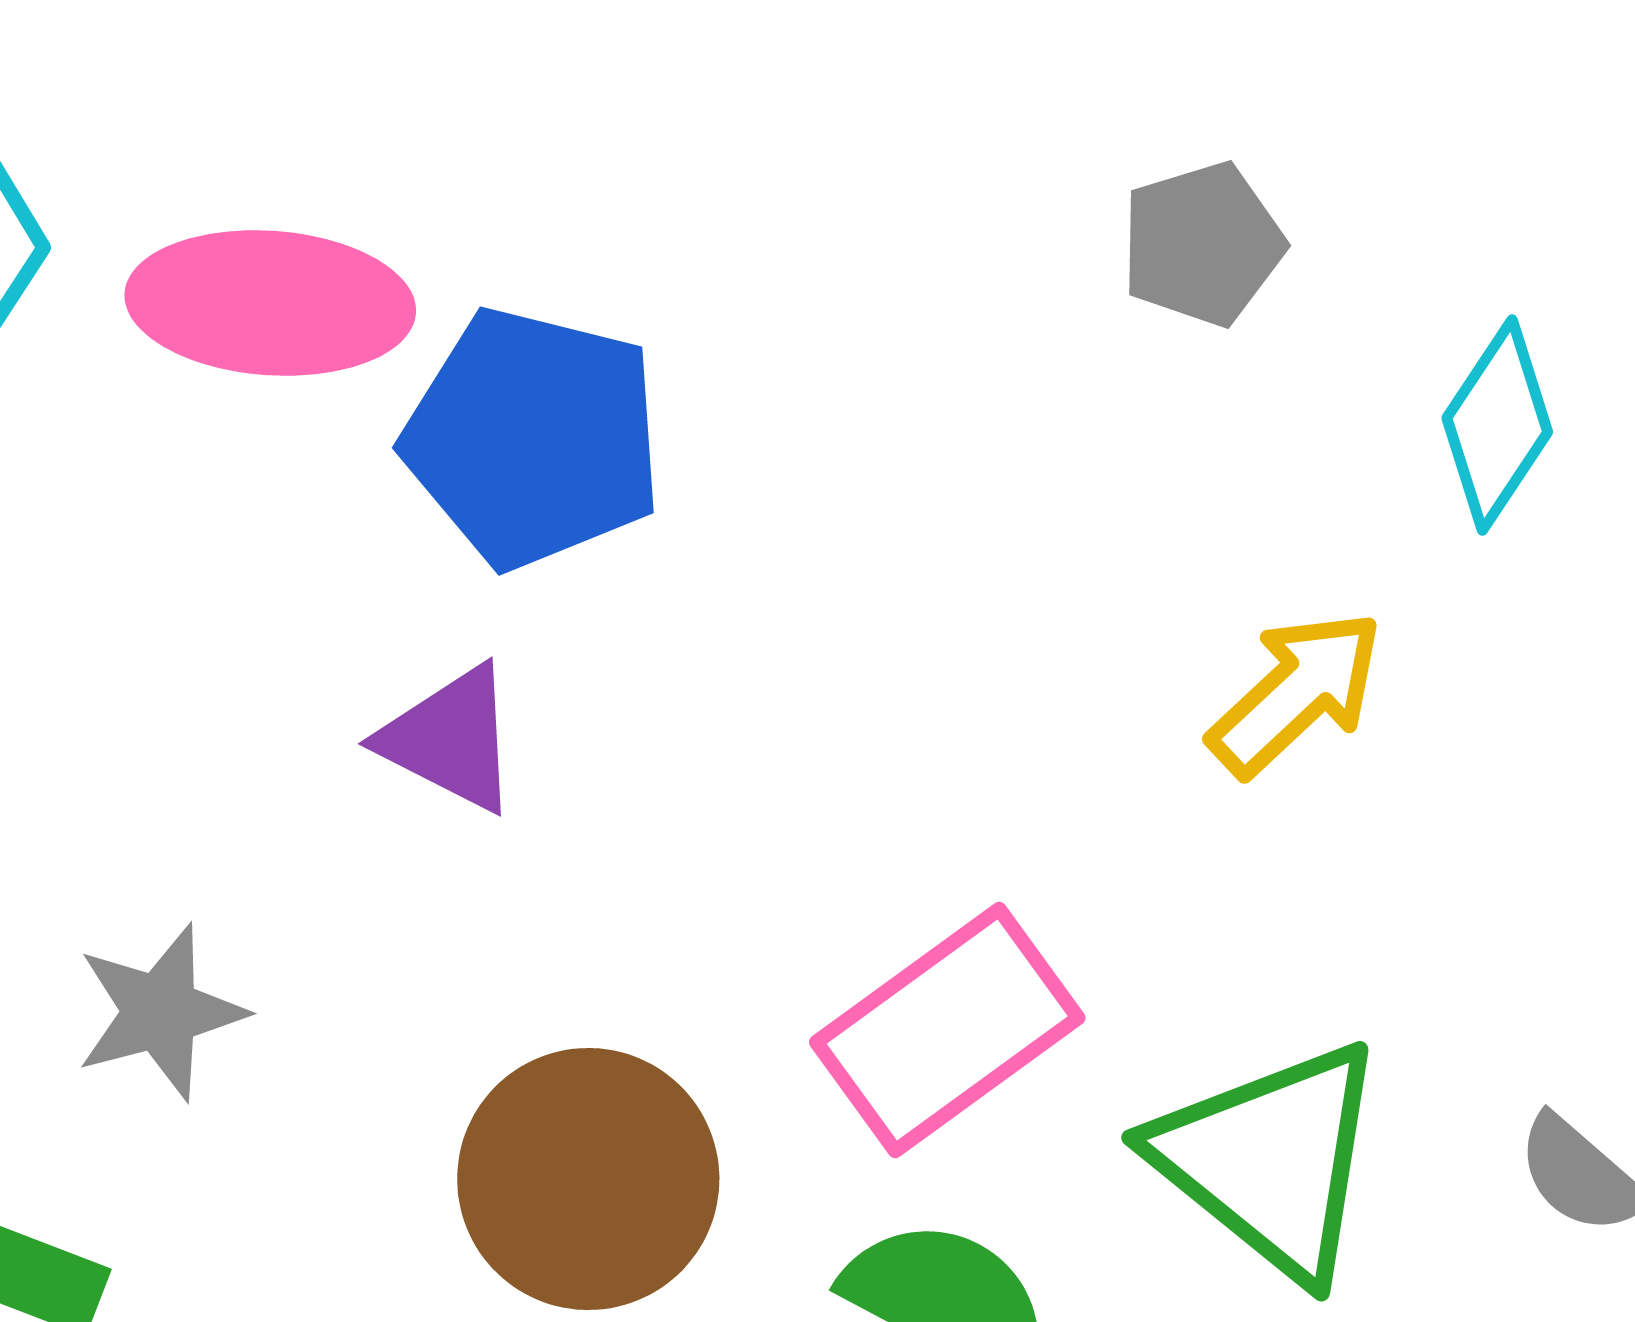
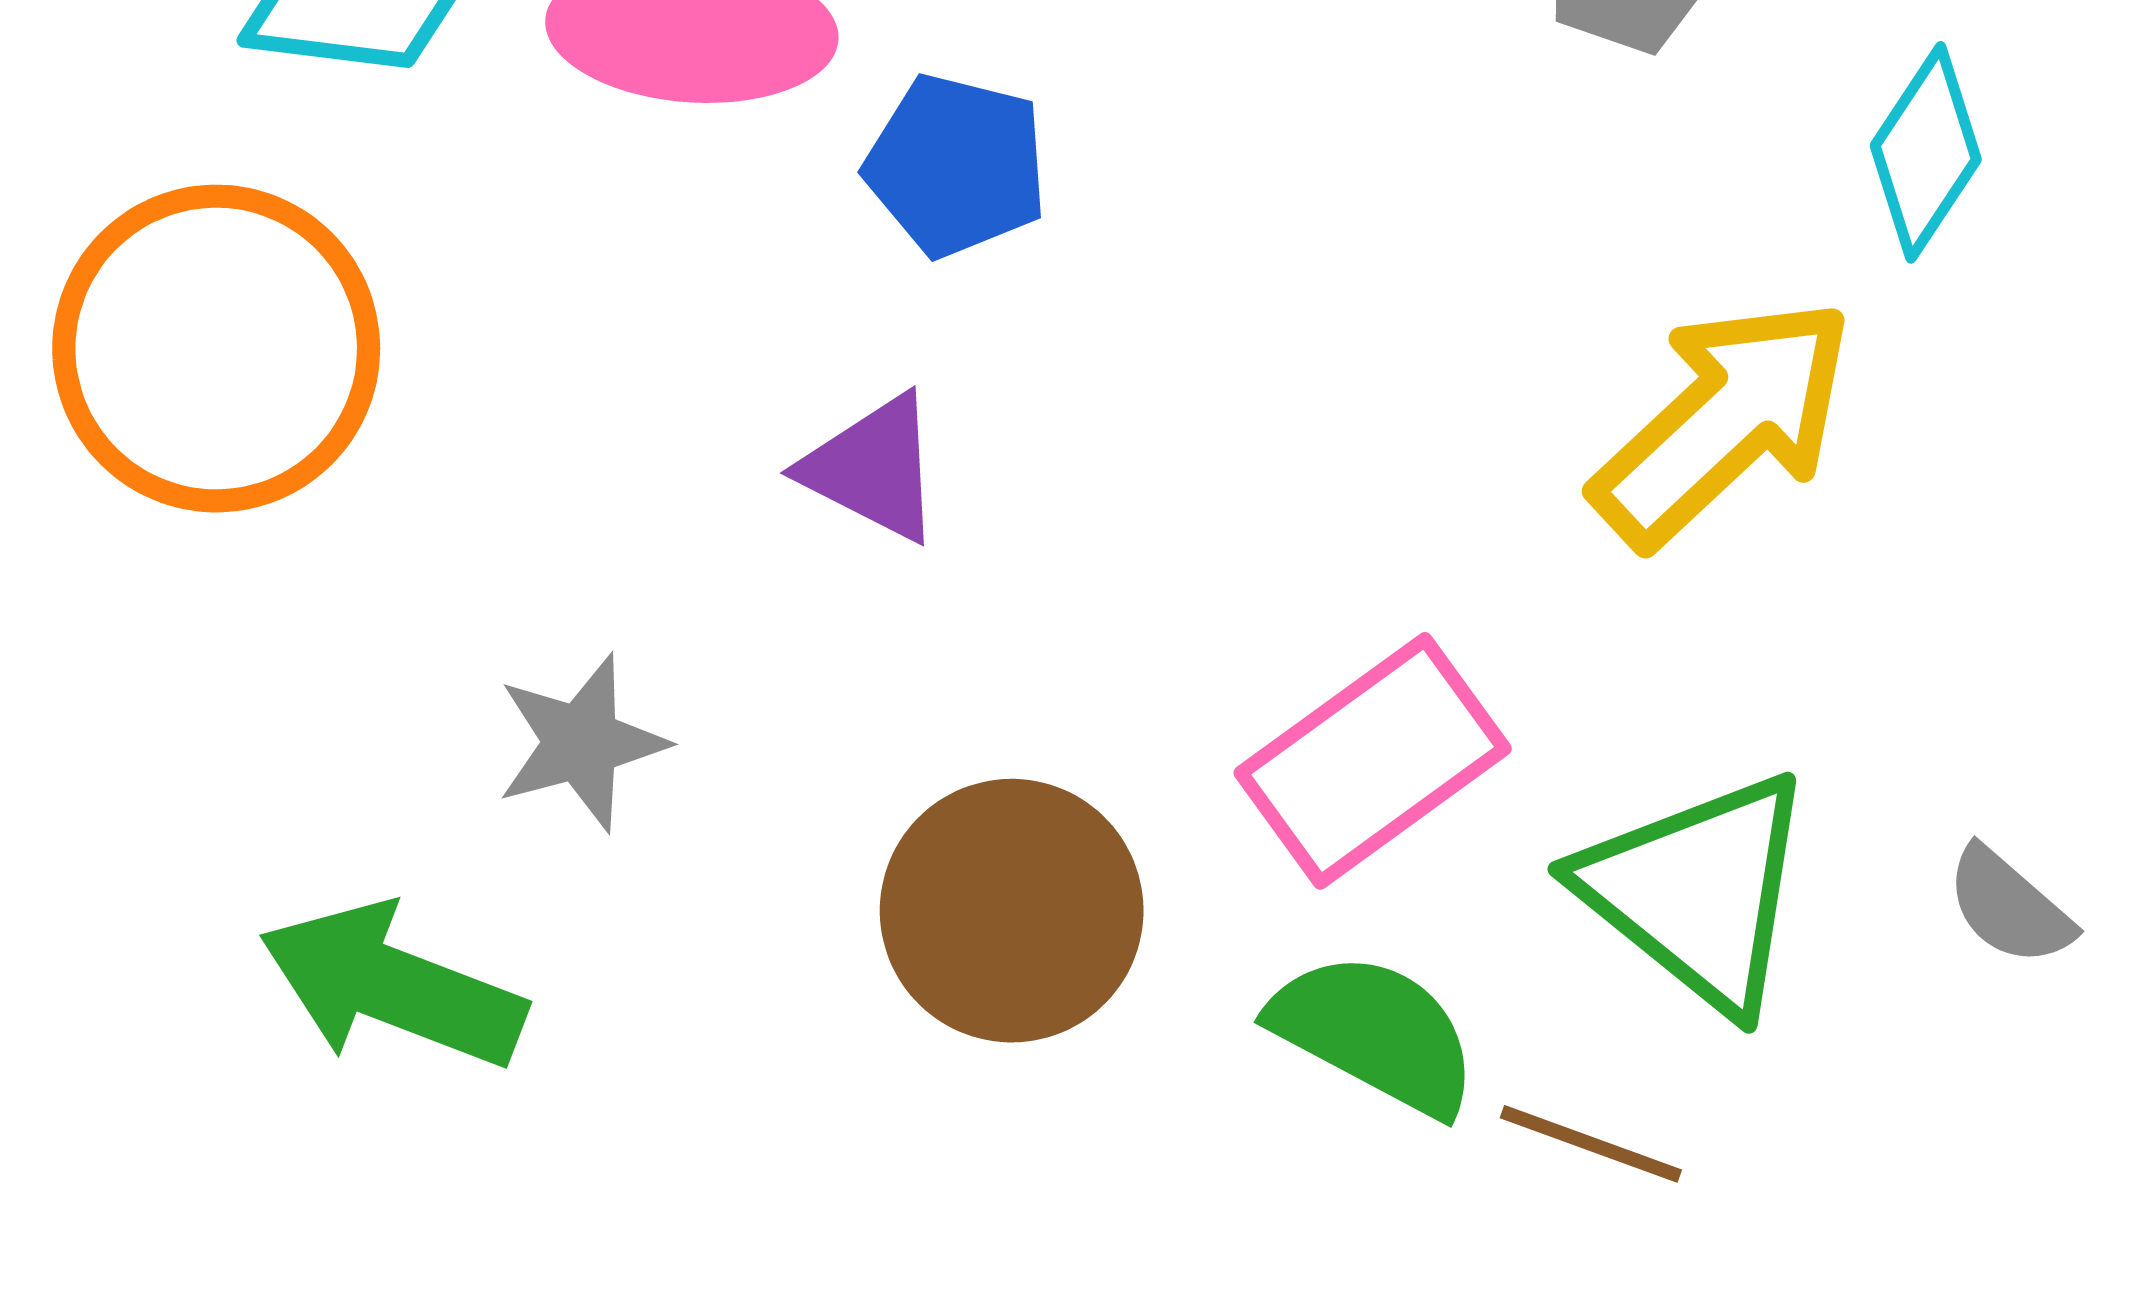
blue pentagon: (533, 438) -> (956, 165), size x0.7
yellow arrow: (1296, 693) -> (1724, 422), size x1.5

